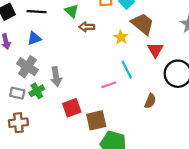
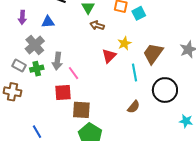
brown trapezoid: (142, 24) -> (153, 53), moved, turned -110
red triangle: (155, 50) -> (109, 56), moved
cyan line: (127, 70) -> (135, 73), moved
pink line: (109, 85) -> (74, 73), moved, turned 56

